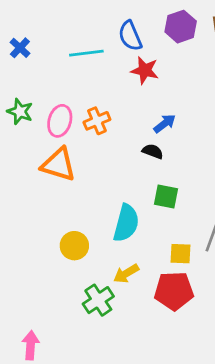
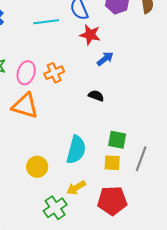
blue arrow: (165, 123) -> (105, 59), moved
green square: (166, 197) -> (117, 140), moved
yellow square: (181, 254) -> (112, 163), moved

